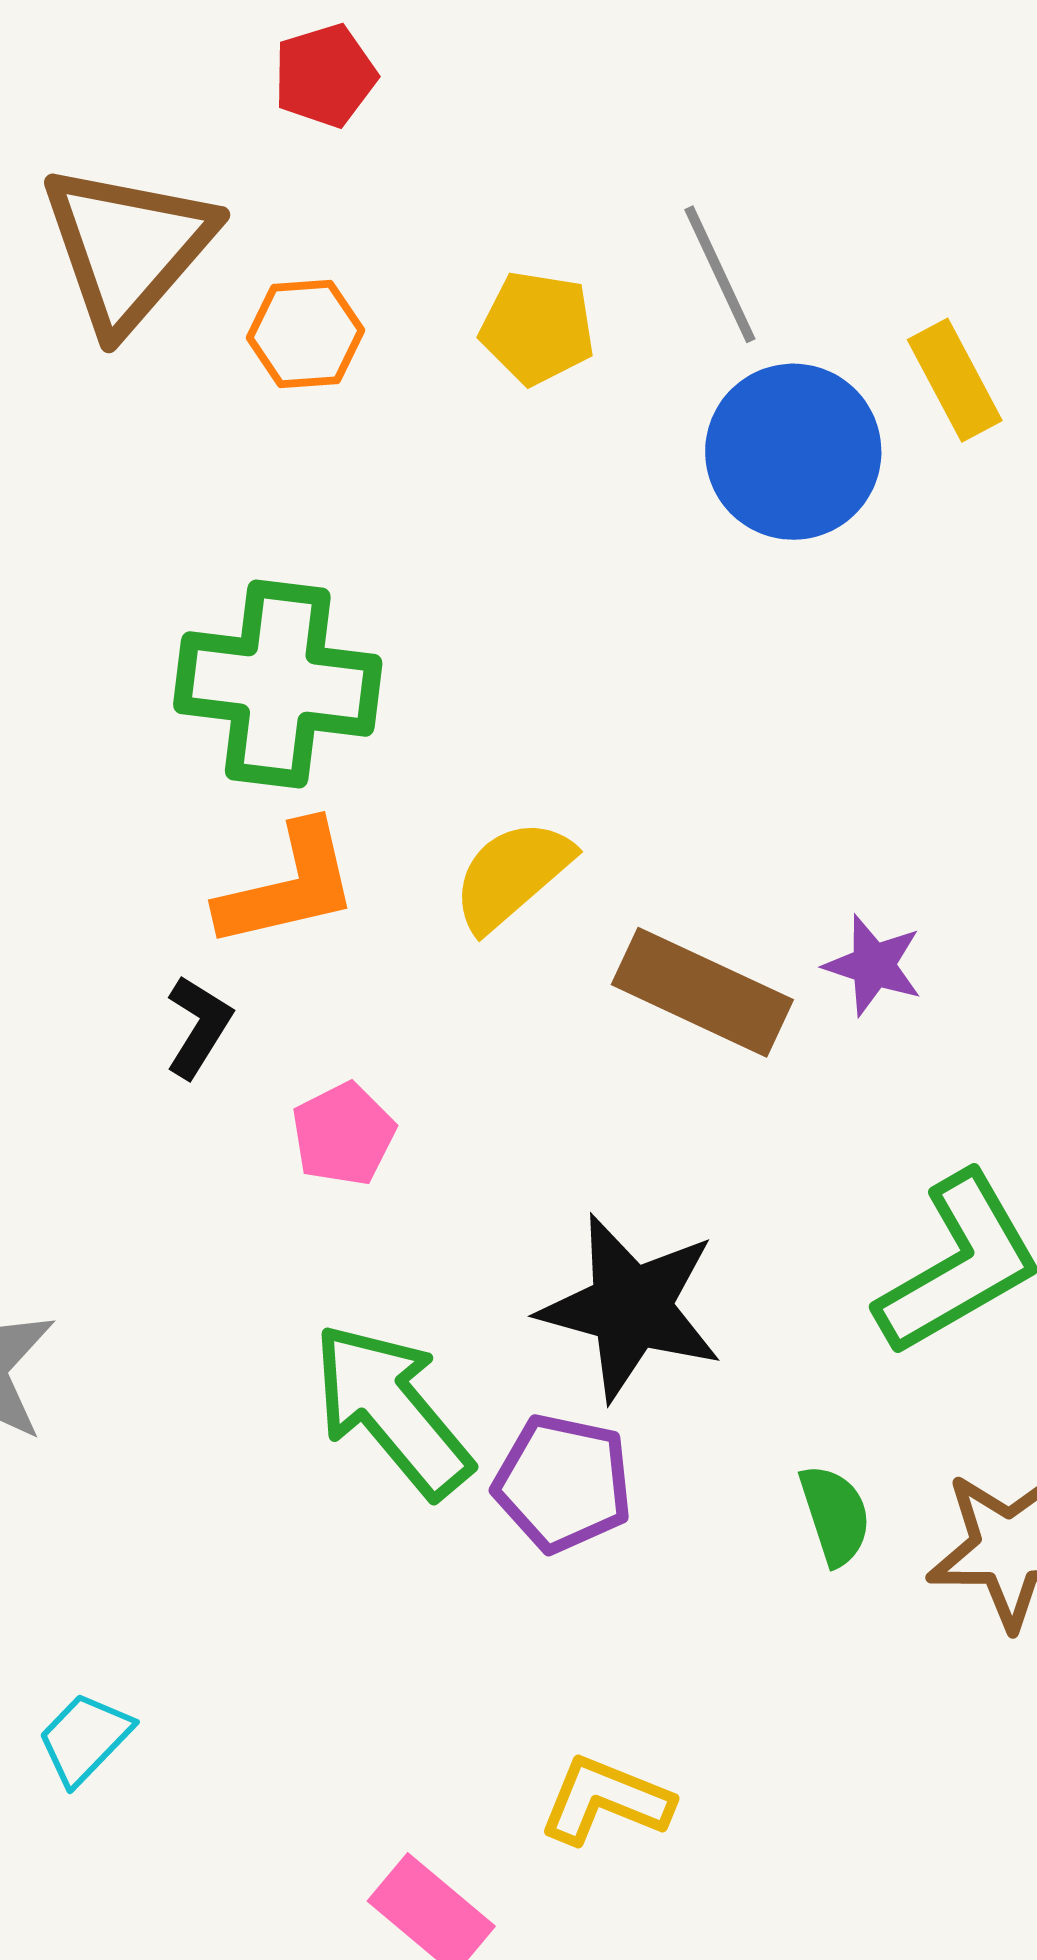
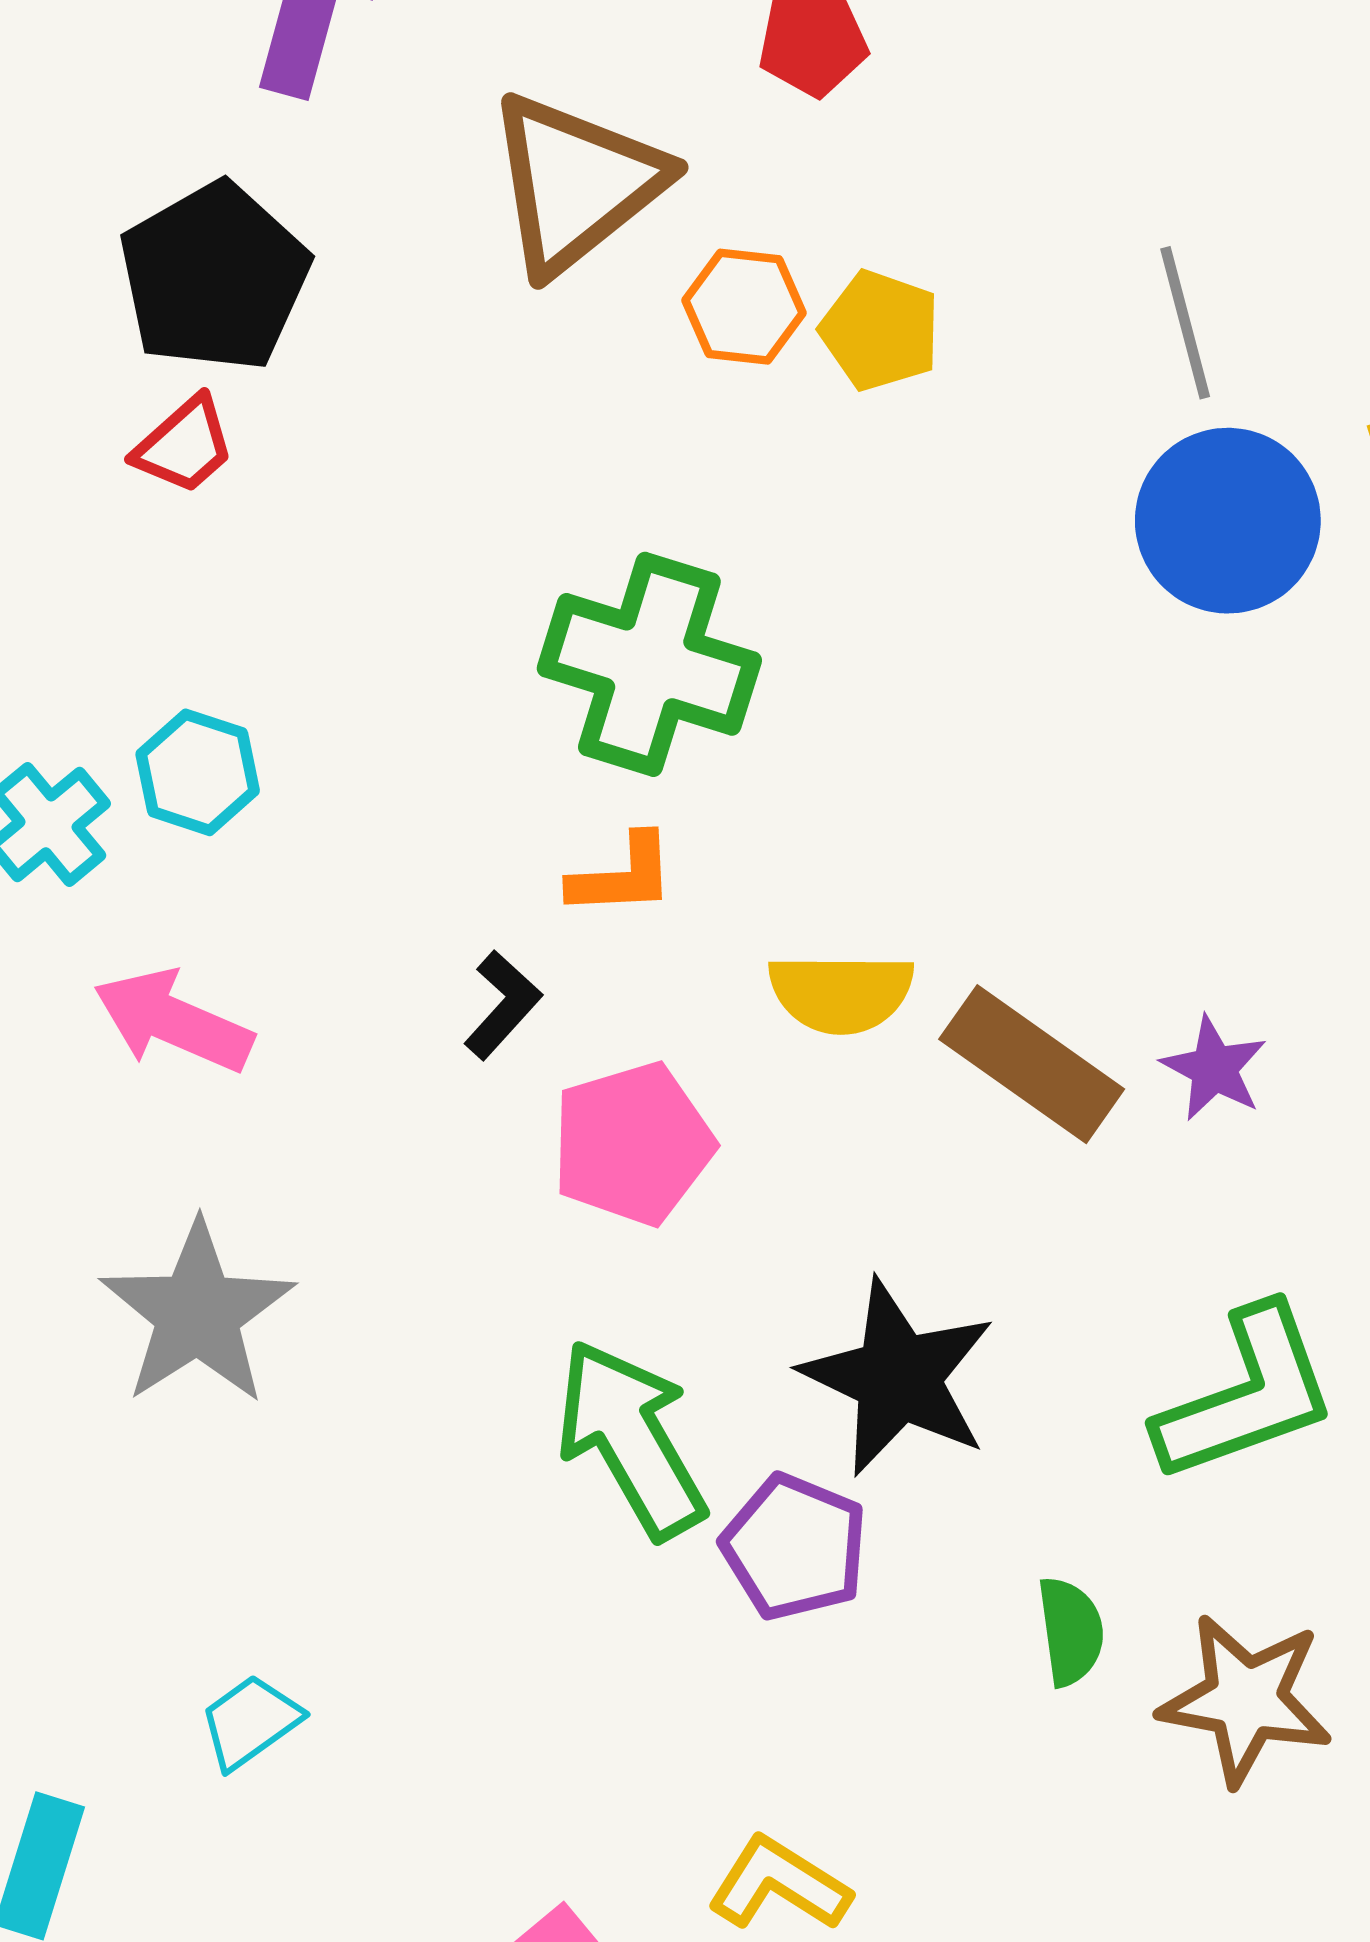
yellow pentagon: (537, 328) -> (880, 330), moved
yellow semicircle: (512, 875) -> (841, 993), moved, turned -149
orange L-shape: (288, 886) -> (622, 876), size x0.7
pink pentagon: (343, 1134) -> (633, 1144), size x1.5

